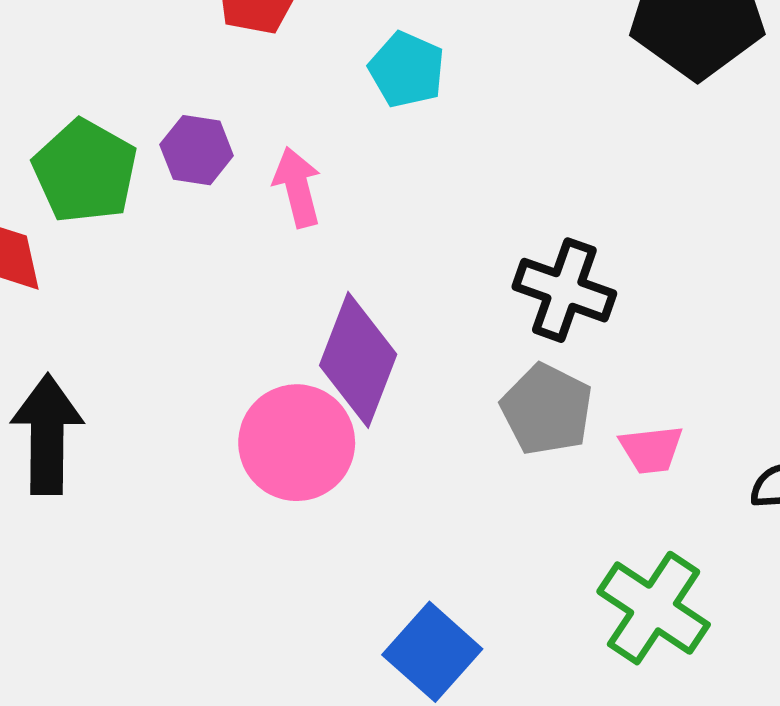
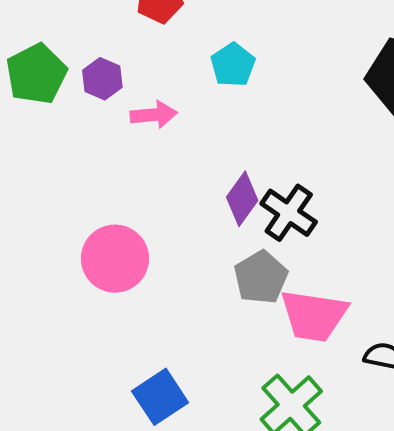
pink arrow: (297, 187) -> (154, 115), turned 84
purple diamond: (358, 360) -> (242, 199), moved, size x0.7
pink trapezoid: (651, 450) -> (314, 316), size x1.8

